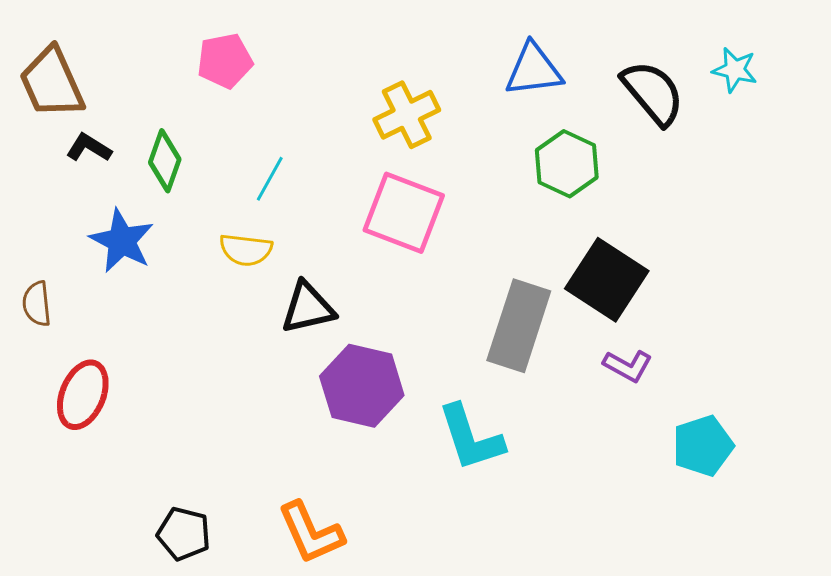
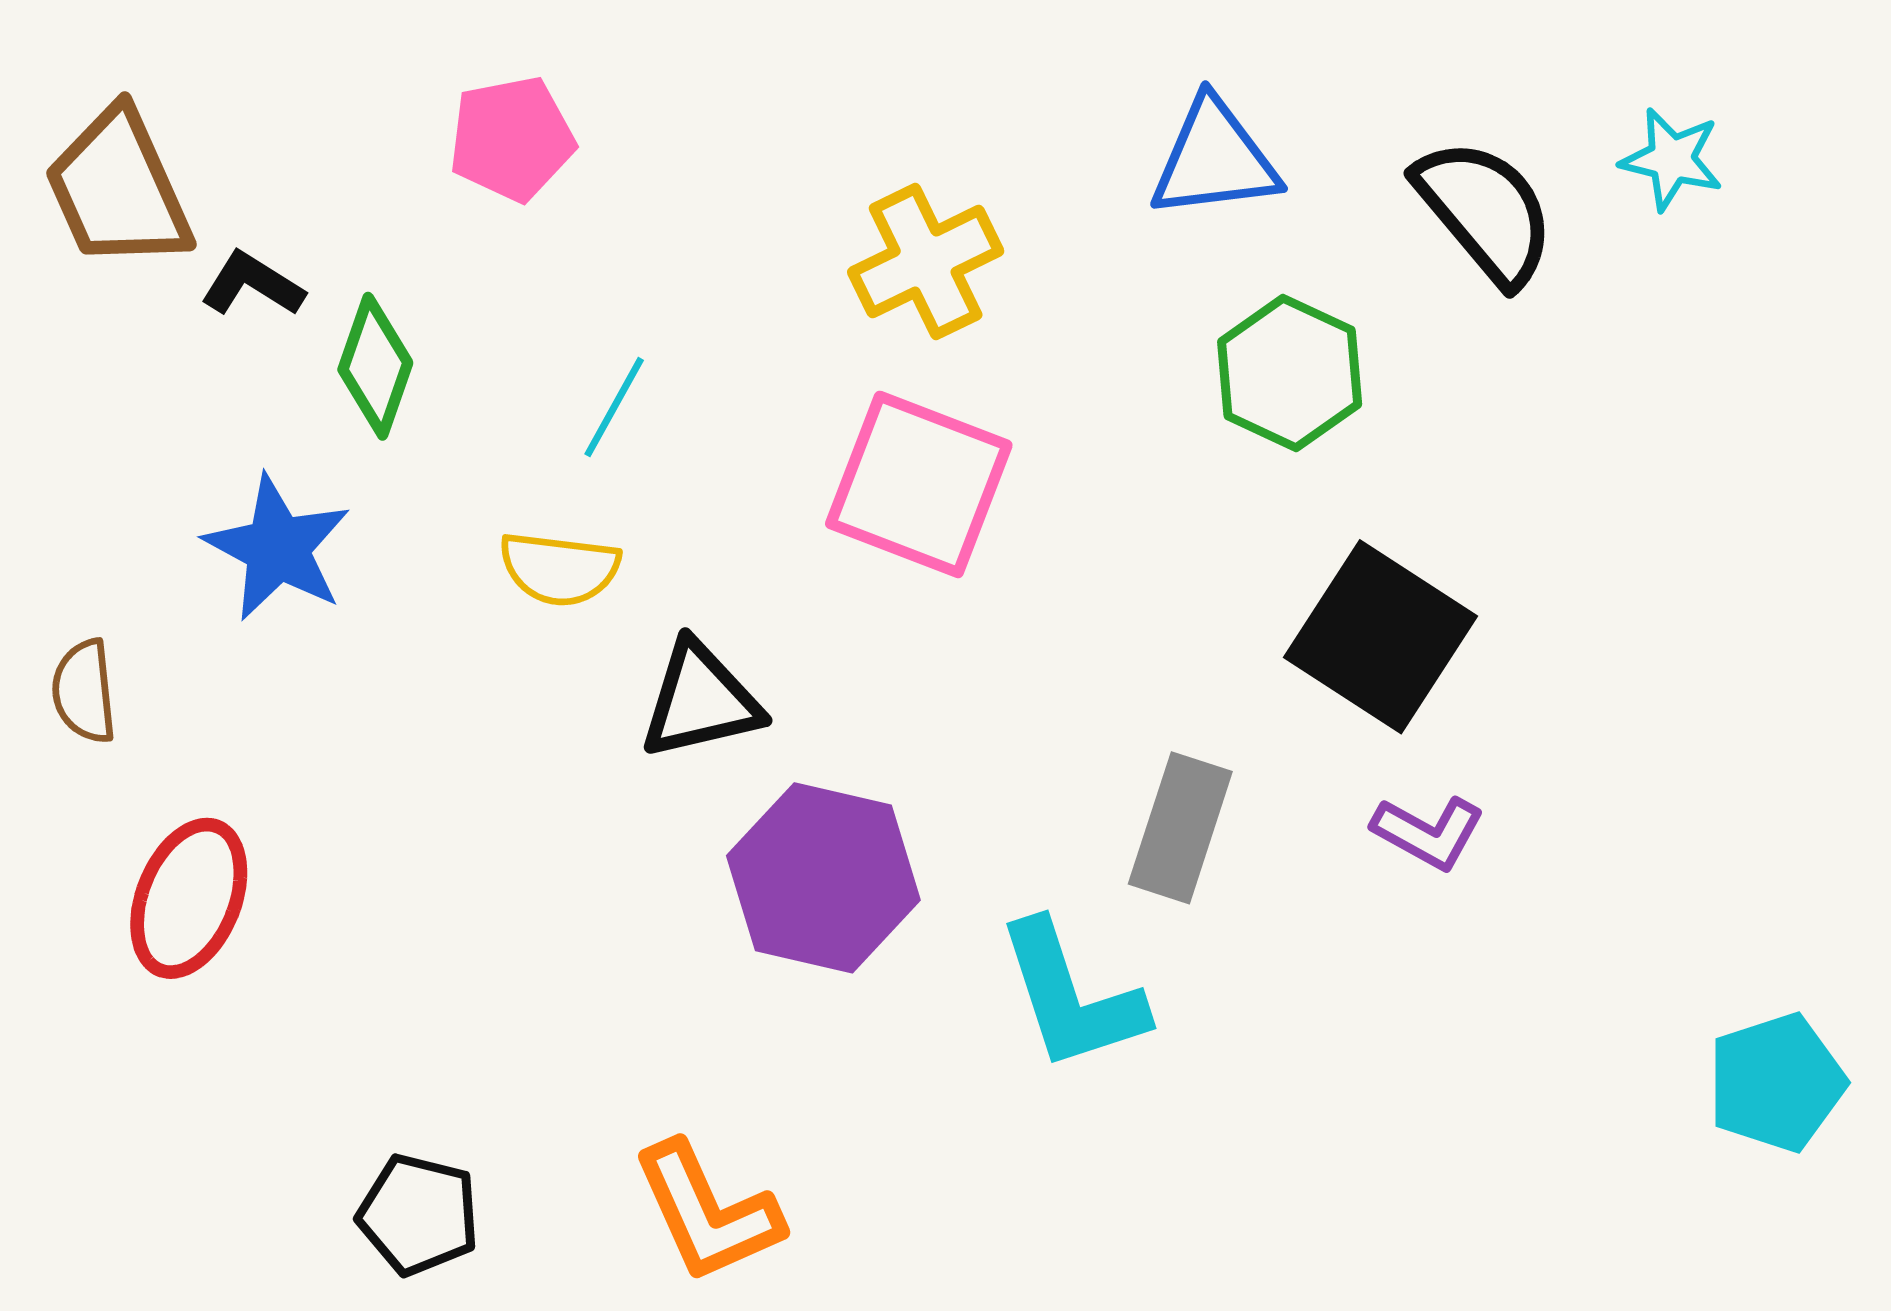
black L-shape: (89, 148) -> (252, 284), moved
gray rectangle: (519, 326) -> (1180, 828), moved, size x0.7
cyan pentagon: (703, 446) -> (1776, 1083), moved

